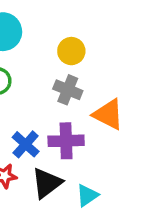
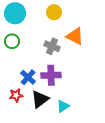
yellow circle: (71, 51) -> (54, 12), moved
orange triangle: (108, 114) -> (75, 36), moved

